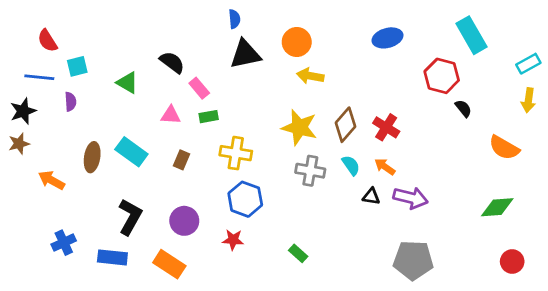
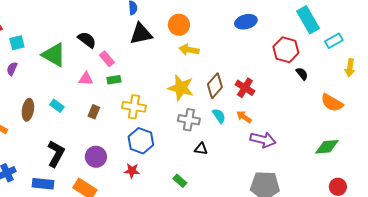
cyan rectangle: (528, 64) -> (334, 41), moved
green triangle: (127, 83) -> (54, 55), size x1.5
purple semicircle: (70, 102) -> (12, 69), turned -152
cyan rectangle: (131, 152) -> (57, 106), size x0.6
black triangle: (371, 196) -> (201, 149), moved

